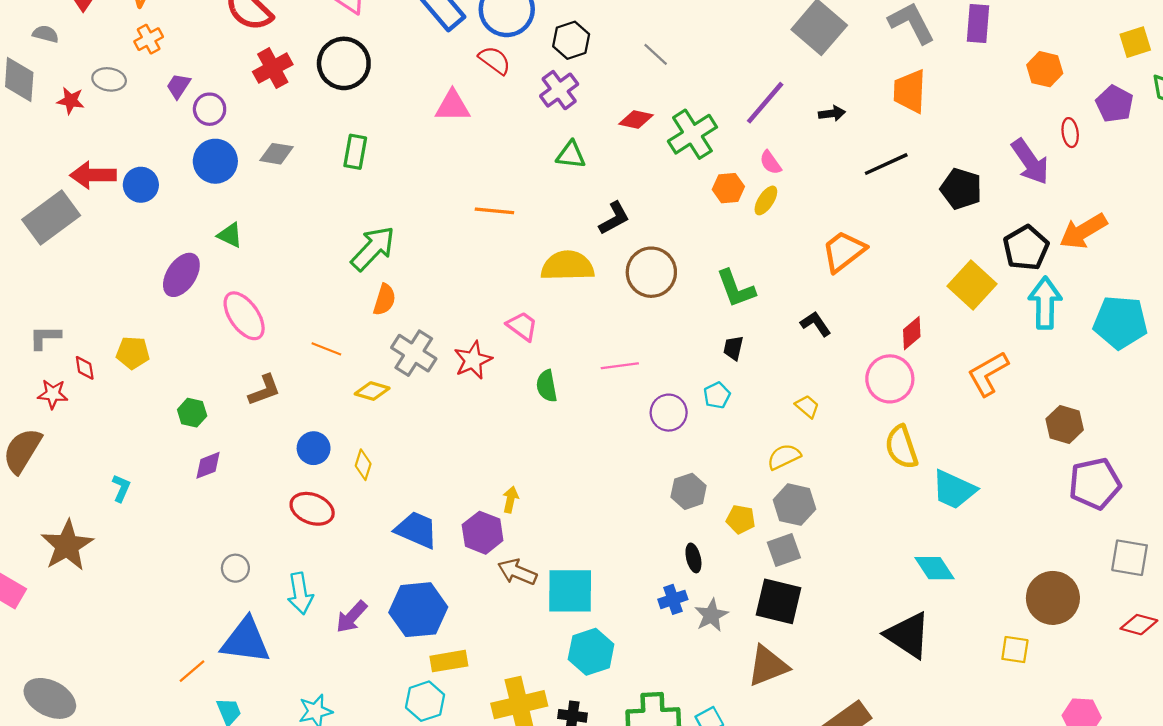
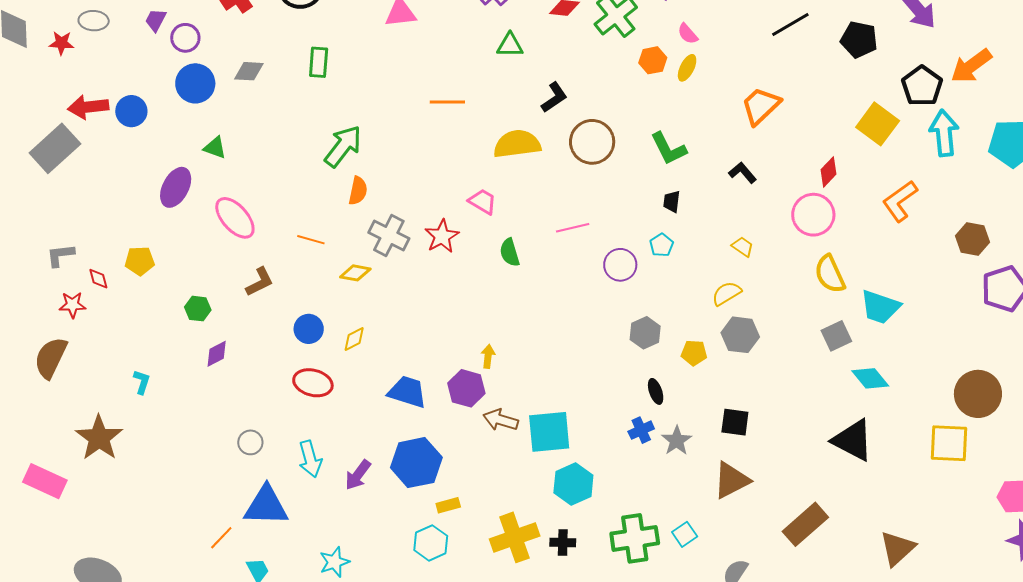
yellow diamond: (363, 465) -> (354, 339), turned 52
gray square: (784, 550) -> (836, 336), moved
black square: (778, 601) -> (735, 422), size x0.7
yellow square: (1015, 650) -> (949, 443), size x1.6
yellow rectangle: (449, 661) -> (448, 505), size x0.7

